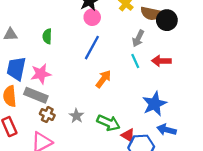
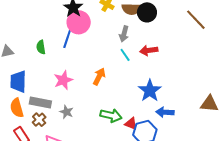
pink circle: (92, 17) -> (79, 22), size x1.5
blue line: (92, 48) -> (68, 36), moved
pink star: (41, 74) -> (63, 80), moved
brown cross: (47, 115) -> (39, 120), moved, turned 32
gray star: (76, 116) -> (66, 112), moved

